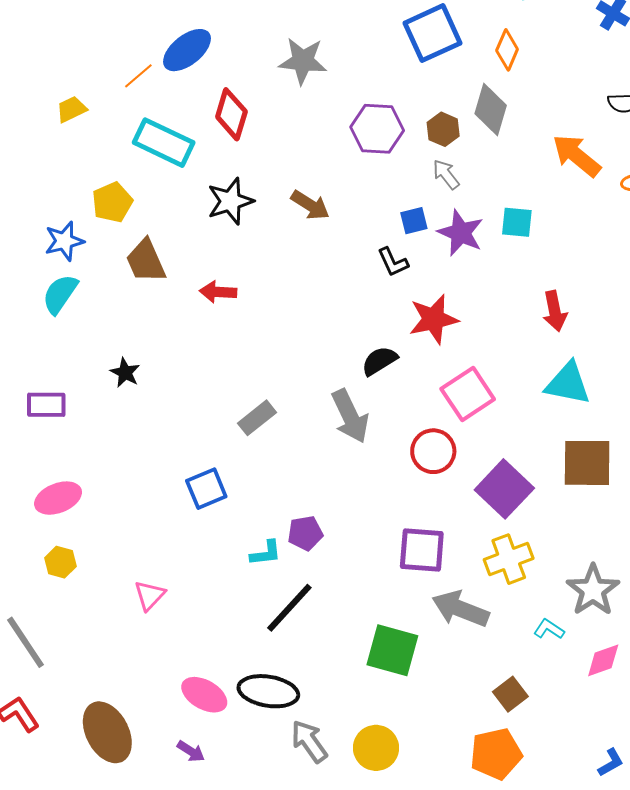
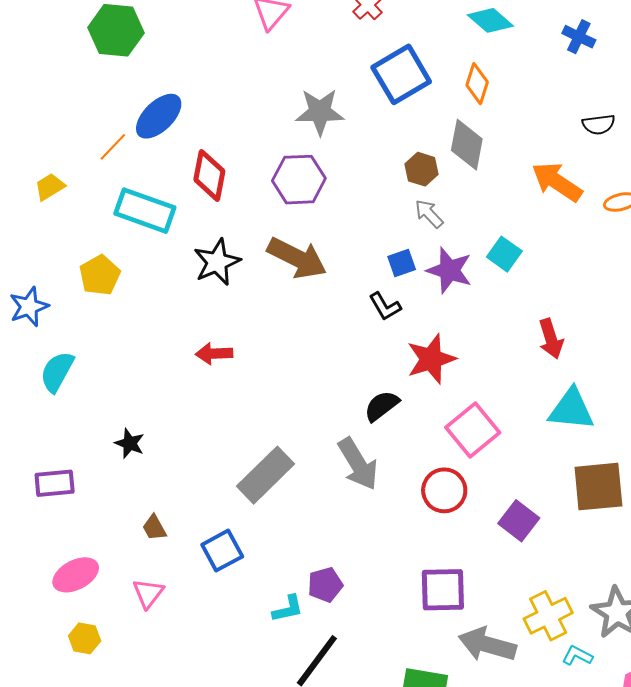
gray star: (303, 61) -> (320, 112), moved
purple hexagon: (377, 129) -> (299, 180), moved
brown arrow: (310, 205) -> (297, 258), size x1.5
cyan square: (517, 222) -> (504, 254), turned 36
blue star: (64, 241) -> (29, 307), moved
brown trapezoid: (146, 261) -> (154, 528), moved, size x0.6
gray rectangle: (257, 418) -> (266, 475), size x1.5
purple square: (504, 489) -> (519, 521), size x0.7
yellow cross: (509, 559) -> (548, 616), moved
pink triangle: (150, 595) -> (148, 593), moved

